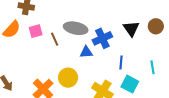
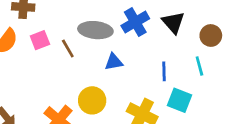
brown circle: (156, 26) -> (211, 36), moved
blue cross: (102, 38) -> (135, 22), moved
cyan line: (153, 67) -> (199, 66), moved

